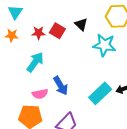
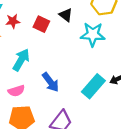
red star: (39, 33) -> (13, 21), moved
pink semicircle: (40, 94) -> (16, 91), moved

